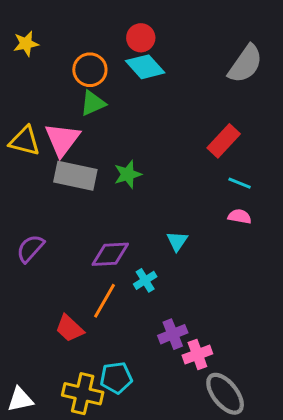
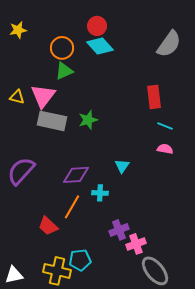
yellow triangle: (25, 141) -> (17, 97), size x0.7
red rectangle: (224, 141) -> (154, 97), turned -50
purple semicircle: (30, 248) -> (21, 171), size x1.4
cyan cross: (145, 280) -> (100, 193), turned 35

